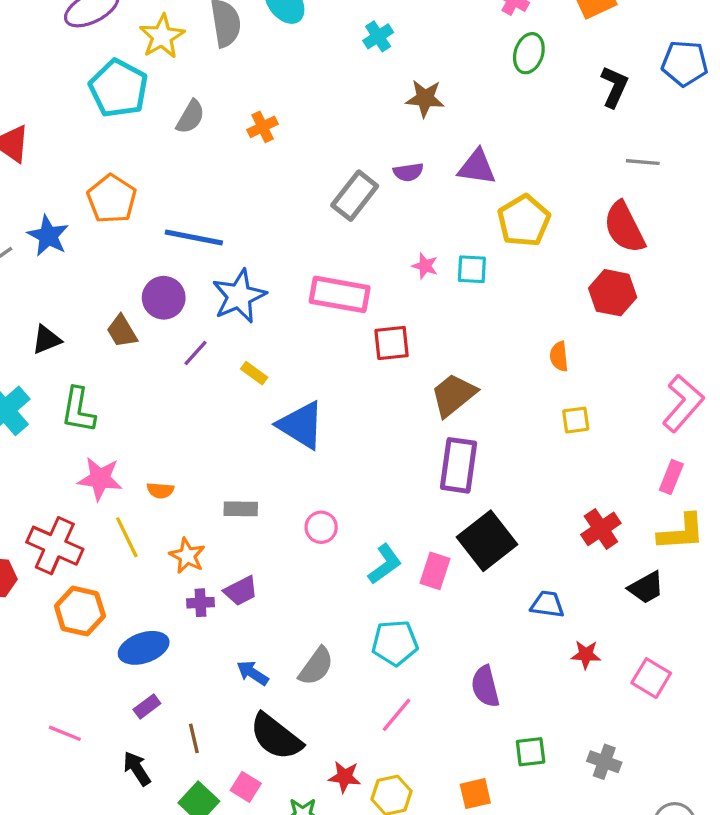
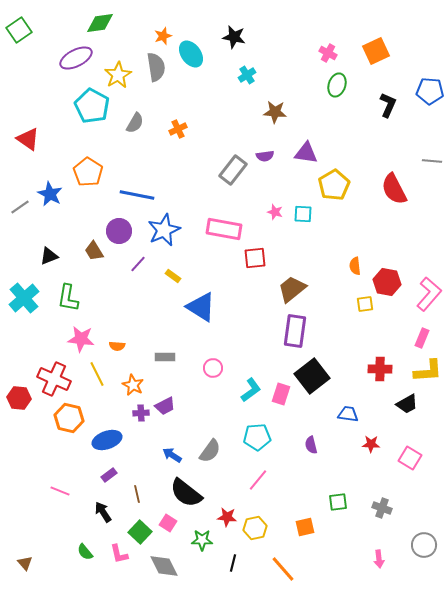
gray line: (643, 162) -> (432, 161), moved
red hexagon: (613, 293) -> (387, 282), moved
red cross: (601, 529) -> (380, 369), turned 35
purple semicircle: (485, 686) -> (311, 445), moved, size x0.7

